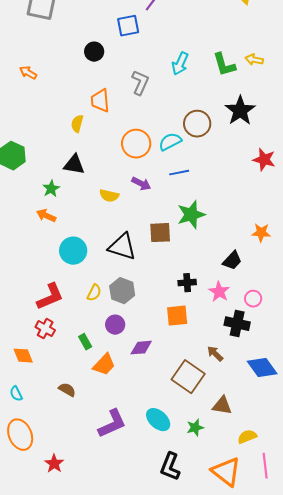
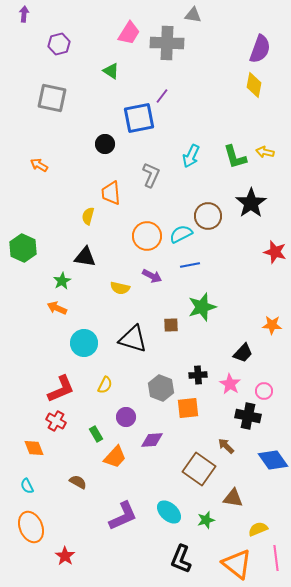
blue square: (128, 26) -> (139, 118), size x1.4
brown square: (160, 233) -> (171, 325), size x0.7
gray hexagon: (122, 291) -> (161, 388), moved

